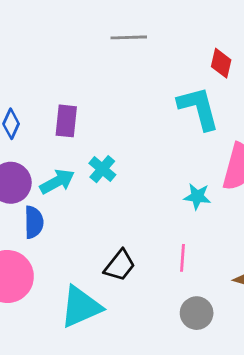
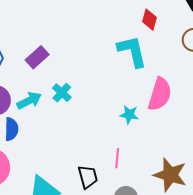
purple rectangle: (66, 121) -> (37, 57), turned 40
black trapezoid: (120, 265) -> (88, 177), moved, turned -55

